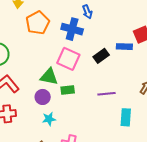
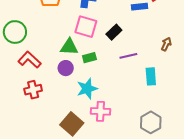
black rectangle: (101, 56) -> (114, 32), moved
cyan star: (49, 119) -> (87, 89), moved, size x1.5

